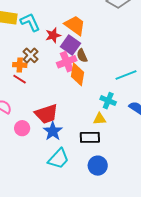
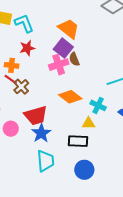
red star: (53, 35) -> (27, 48), moved
brown cross: (31, 55) -> (21, 87), moved
orange diamond: (77, 74) -> (70, 97), moved, turned -65
cyan trapezoid: (58, 159) -> (45, 161), turned -50

